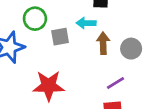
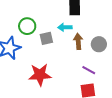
purple line: (115, 83) -> (89, 70), turned 64

